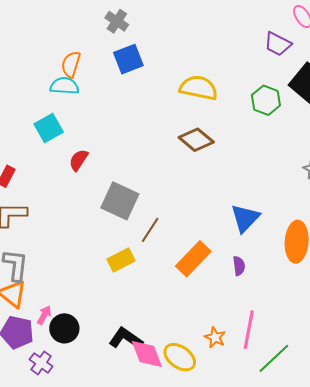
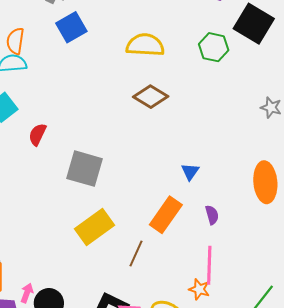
blue triangle: (245, 218) -> (190, 172), moved, size x0.6
brown line: (150, 230) -> (136, 254), moved
yellow rectangle: (121, 260) -> (95, 227), size x1.4
pink line: (249, 330) -> (209, 265), moved

